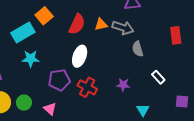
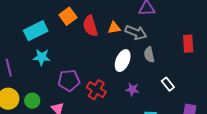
orange square: (44, 16) -> (68, 16), moved
red semicircle: (77, 24) -> (90, 26), turned 135
white ellipse: (80, 56) -> (123, 61), moved

